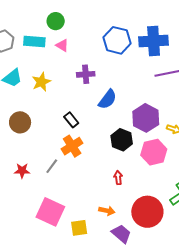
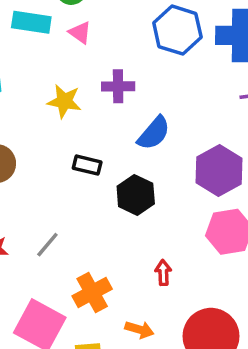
yellow star: (41, 82) -> (64, 101), moved, turned 30
black rectangle: (71, 120) -> (87, 165), turned -42
black hexagon: (122, 140) -> (136, 195), moved
orange cross: (72, 146) -> (92, 293), moved

